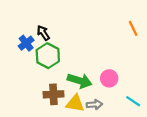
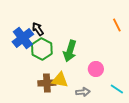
blue cross: (26, 43) -> (23, 38), size x1.5
green arrow: (80, 81) -> (70, 51), moved, turned 90
yellow triangle: (75, 103) -> (60, 80), moved

